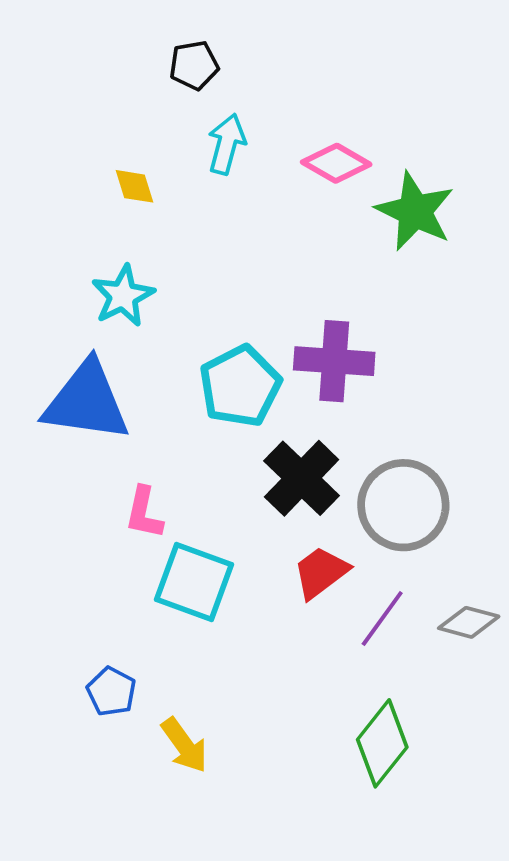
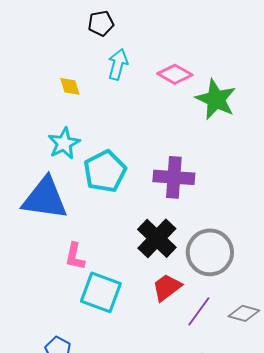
cyan pentagon: (240, 386) -> (105, 171), moved

